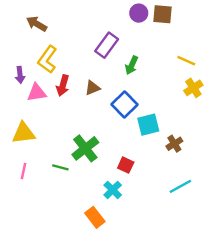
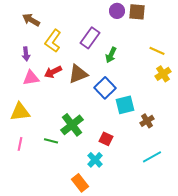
yellow L-shape: (47, 59) -> (53, 41), moved
purple arrow: (20, 75) -> (26, 54), moved
red arrow: (63, 85) -> (53, 72), turned 48
brown triangle: (92, 88) -> (78, 74), size x1.5

